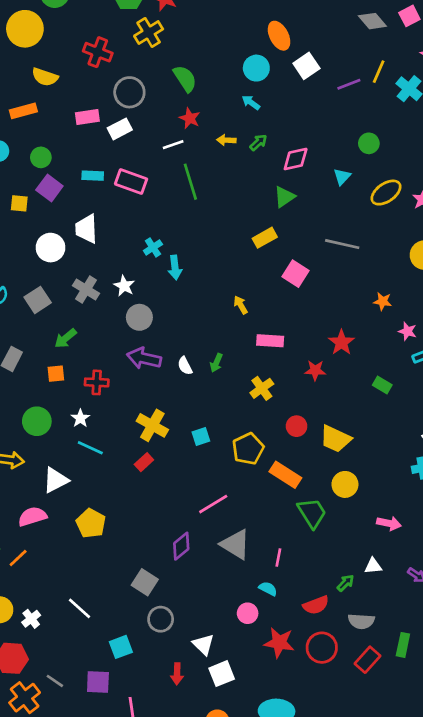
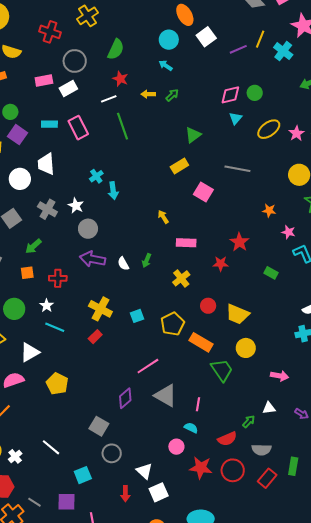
green semicircle: (185, 79) -> (116, 49), turned 60
pink diamond: (296, 159) -> (230, 95), moved
pink rectangle: (131, 181) -> (78, 128), turned 45

